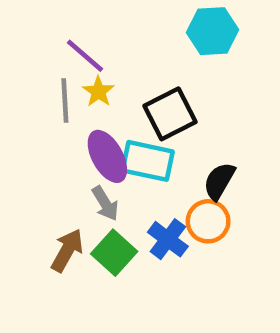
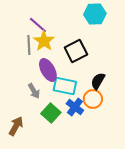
yellow star: (98, 92) -> (44, 41), size x1.5
cyan rectangle: (148, 161) -> (65, 86), moved
gray arrow: (105, 203) -> (34, 91), moved
brown arrow: (67, 250) -> (16, 126), moved

